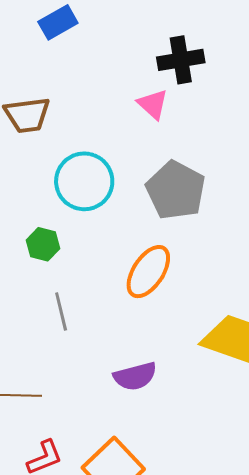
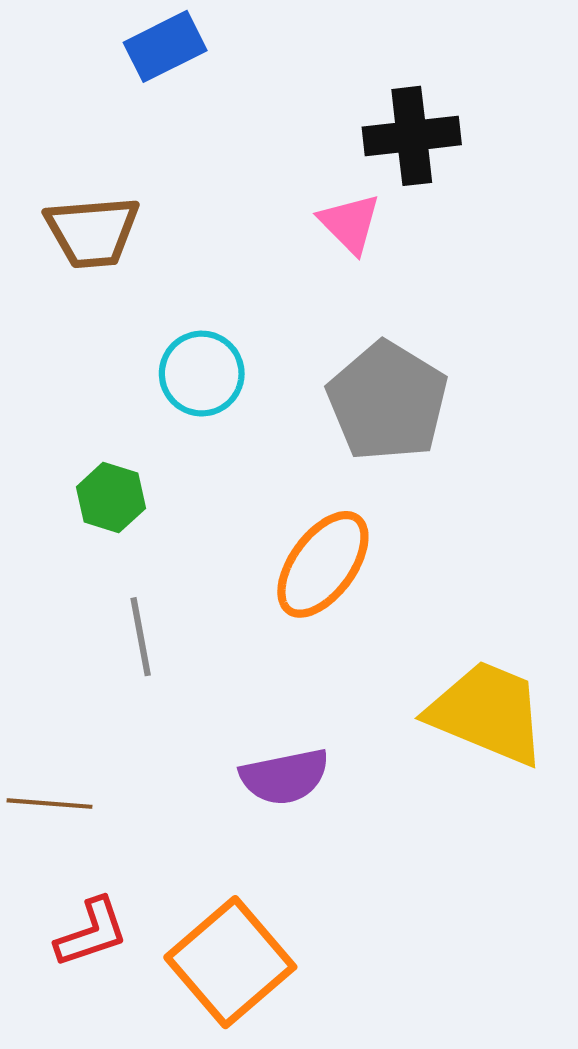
cyan circle: (84, 181) -> (202, 374), size x0.7

